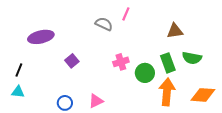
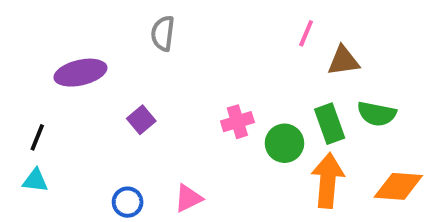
pink line: (126, 14) -> (306, 33), moved
gray semicircle: (104, 24) -> (163, 33), moved, turned -108

